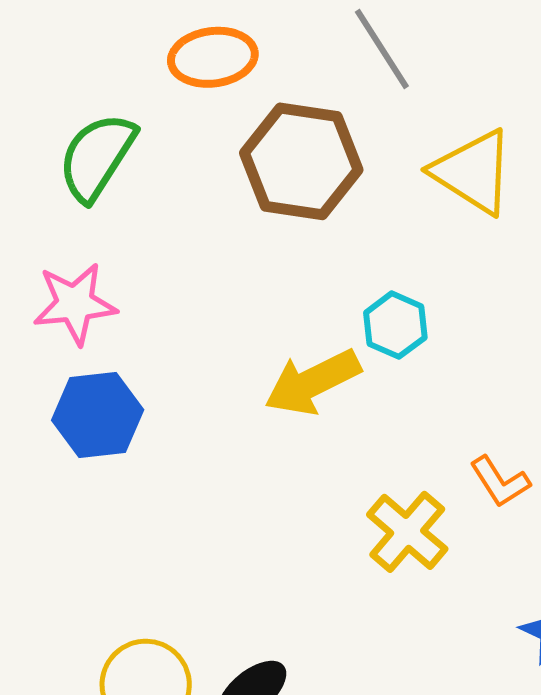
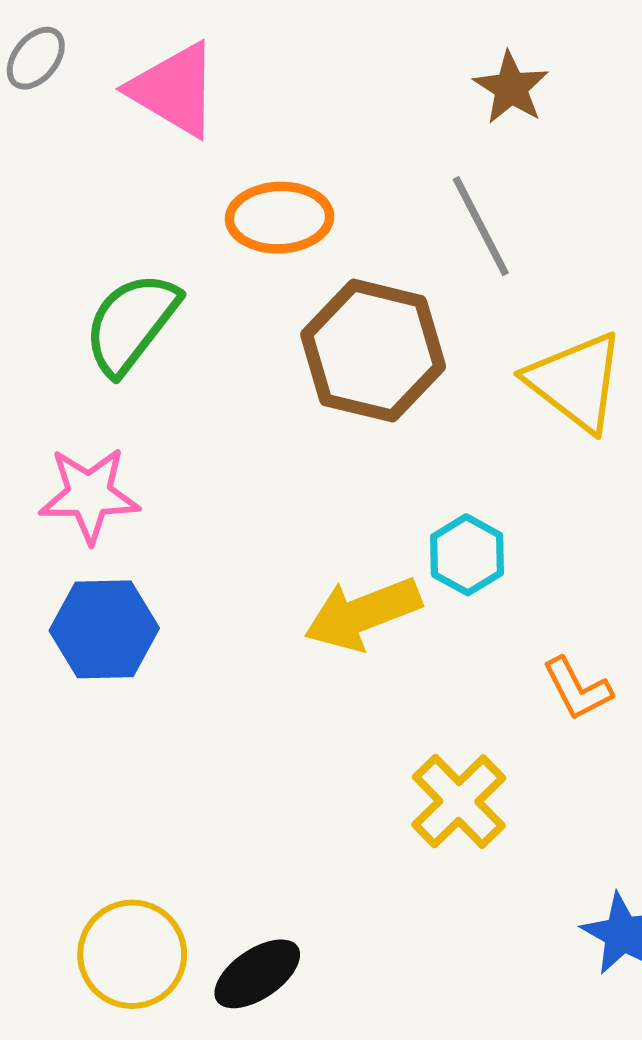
orange L-shape: (500, 482) -> (577, 689), moved

